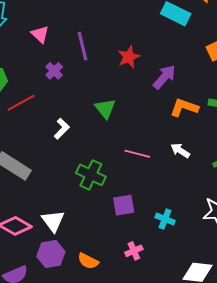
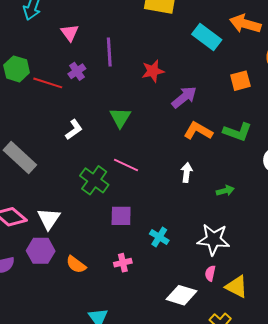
red line: (21, 103) -> (48, 83), moved, turned 36
white arrow: (180, 151) -> (187, 172), turned 54
pink line: (137, 154) -> (126, 165), moved

